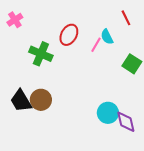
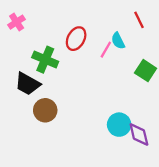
black trapezoid: (21, 101) -> (28, 84), moved, turned -30

